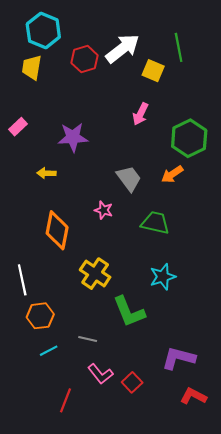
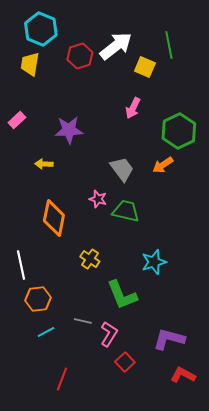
green trapezoid: (155, 223) -> (126, 211), moved
yellow cross: (95, 274) -> (90, 259), size x0.7
pink L-shape: (100, 374) -> (109, 334), moved, turned -110

